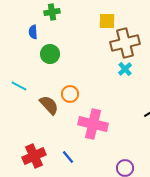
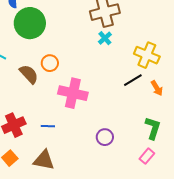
green circle: (50, 54) -> (30, 23), size x1.6
blue line: (68, 157) -> (48, 126), turned -48

